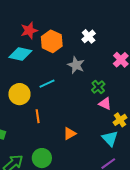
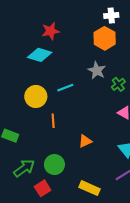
white cross: (89, 36) -> (111, 15), moved, turned 32
orange hexagon: (52, 41) -> (105, 38), moved
green cross: (98, 87) -> (118, 84), moved

